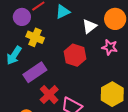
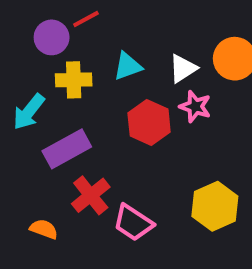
cyan triangle: (63, 12) -> (128, 66), moved
yellow cross: (35, 37) -> (74, 80), turned -30
pink star: (110, 47) -> (195, 107), moved

